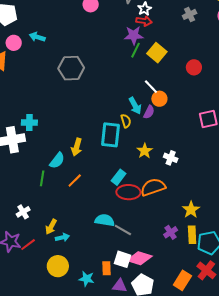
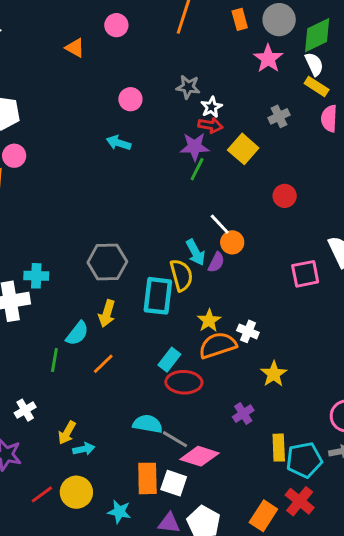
cyan arrow: (37, 37) -> (119, 143), moved
yellow square: (157, 53) -> (243, 149), moved
gray hexagon: (71, 68) -> (107, 262), moved
yellow semicircle: (126, 121) -> (181, 275), size x1.5
orange semicircle: (153, 187) -> (218, 345), moved
yellow star: (191, 210) -> (274, 374), moved
purple cross: (171, 232) -> (243, 414), moved
red line: (28, 245) -> (42, 494), moved
pink diamond: (139, 258) -> (199, 456), moved
orange rectangle: (106, 268) -> (147, 478), moved, size x1.5

